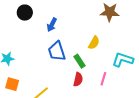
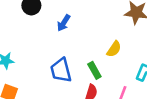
blue trapezoid: (57, 51) -> (61, 70), moved

